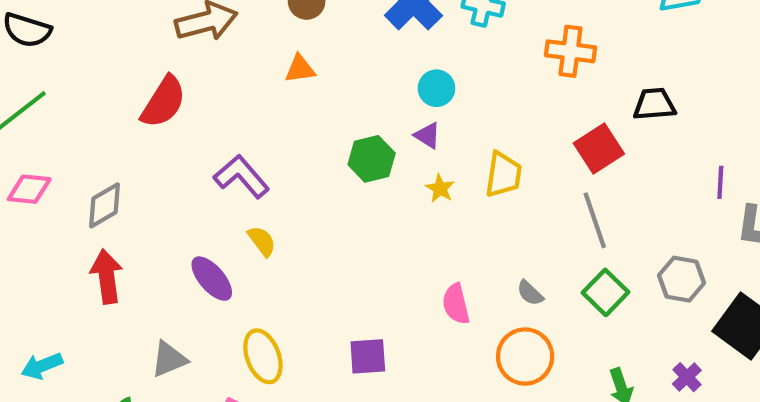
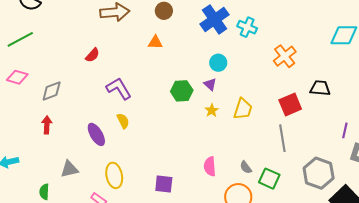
orange cross: (570, 51) -> (285, 56), turned 35
red semicircle: (163, 102) -> (92, 55), moved, size x0.6
red arrow: (107, 276) -> (47, 125), size x0.7
gray hexagon: (682, 279) -> (319, 173), size x1.4
green square: (606, 292) -> (269, 179), moved, turned -30

